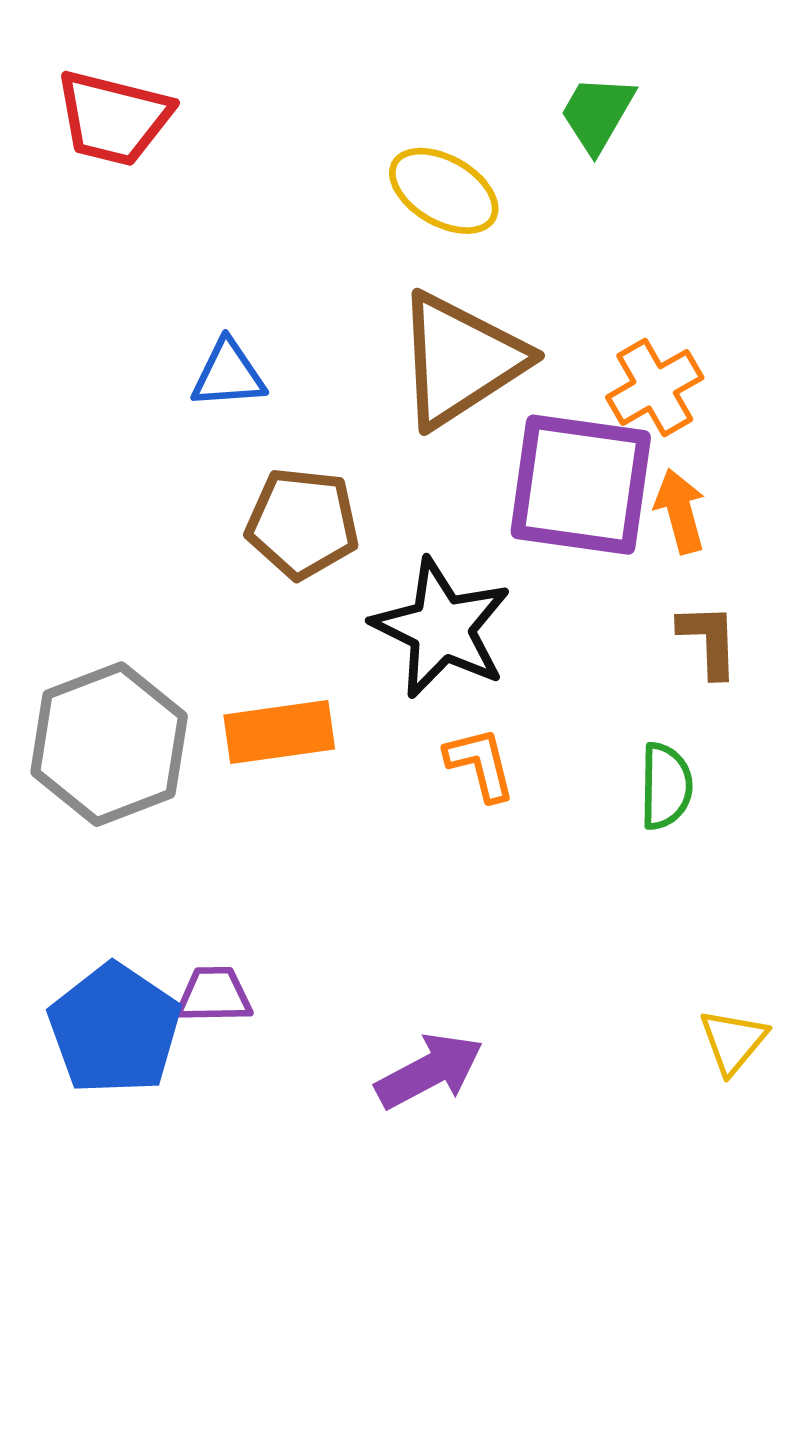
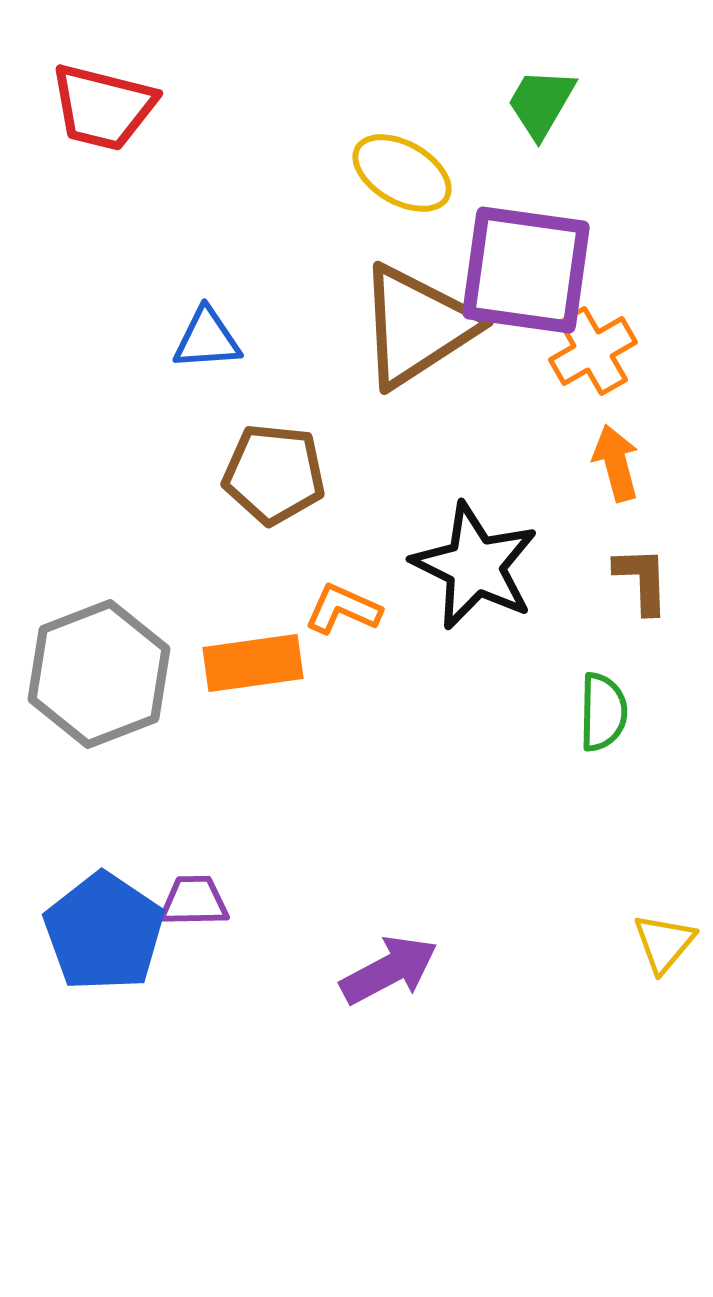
purple square: (581, 485) -> (526, 270), moved
black star: (442, 628) -> (475, 566), moved
orange L-shape: (480, 764) -> (343, 609), moved, turned -52

